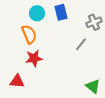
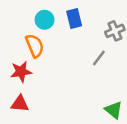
red star: (34, 58) -> (21, 72), moved

